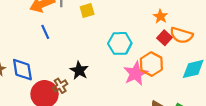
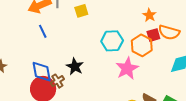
red square: (165, 38) -> (153, 35), turned 32
orange hexagon: (151, 64) -> (142, 45), moved
blue diamond: (22, 70) -> (42, 72), moved

